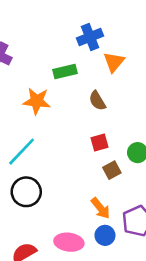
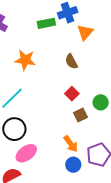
green rectangle: (65, 71) -> (46, 23), moved
red square: (100, 143) -> (72, 94), turned -32
pink ellipse: (69, 242) -> (26, 153), moved, turned -45

